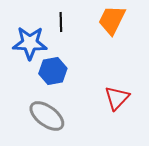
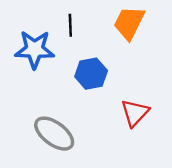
blue hexagon: (53, 71) -> (91, 74), moved

